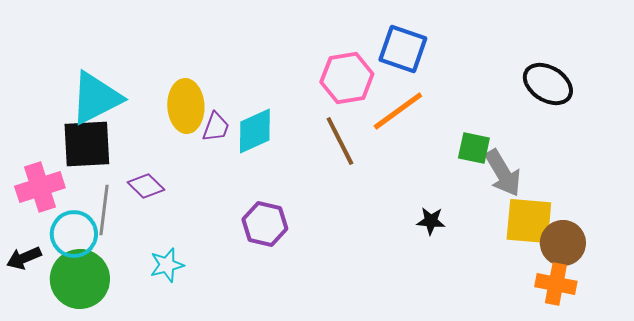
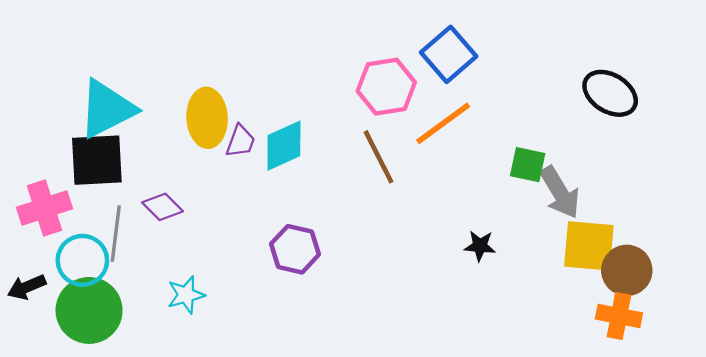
blue square: (403, 49) -> (449, 54), turned 30

